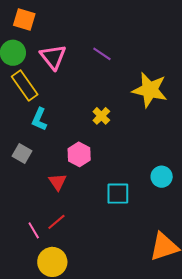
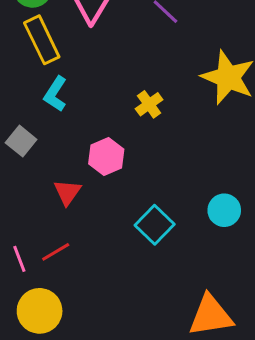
cyan square: (118, 194) -> (155, 225), turned 35

